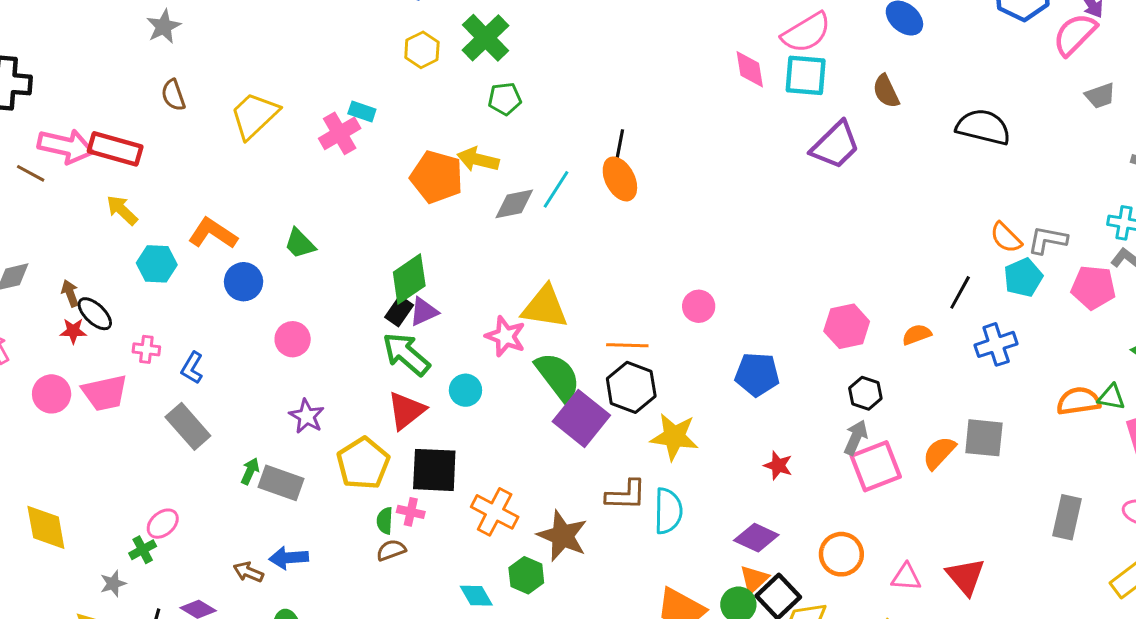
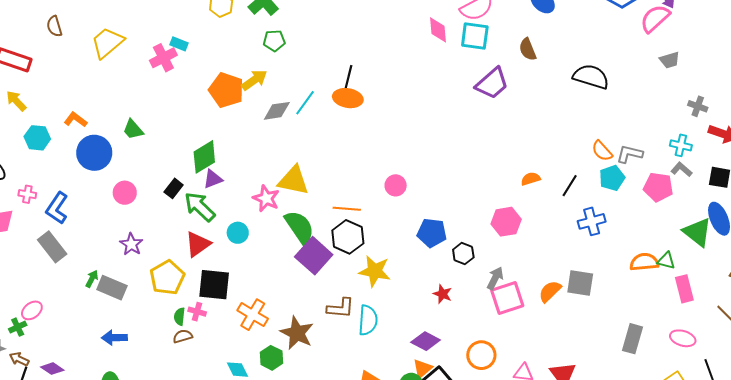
yellow arrow: (478, 159) -> (254, 80), turned 128
orange ellipse: (620, 179) -> (348, 98), turned -56
orange L-shape: (213, 233) -> (76, 120), size x0.7
blue circle: (244, 282) -> (94, 153), size x1.4
black rectangle: (399, 311) -> (174, 188), moved
pink hexagon: (847, 326) -> (506, 222), moved
orange semicircle: (917, 335) -> (531, 179), moved
blue L-shape: (192, 368) -> (57, 208), size x1.5
black hexagon: (865, 393) -> (463, 253), moved
brown arrow: (248, 572) -> (19, 359), moved

